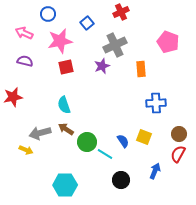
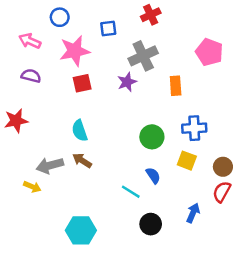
blue square: (87, 23) -> (108, 28), turned 32
yellow square: (144, 137) -> (187, 161), moved
green circle: (87, 142) -> (152, 137), moved

